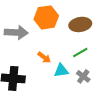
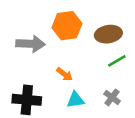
green line: (80, 52) -> (117, 61), moved
cyan triangle: (61, 70) -> (76, 100), moved

